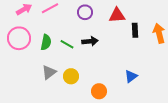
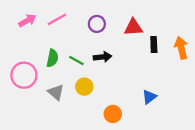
pink circle: (19, 38) -> (24, 75), moved
gray triangle: (49, 72) -> (56, 92), turned -42
yellow circle: (71, 76) -> (84, 87), moved

